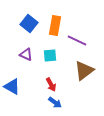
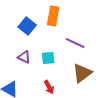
orange rectangle: (55, 26) -> (53, 16), moved

